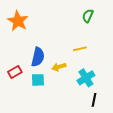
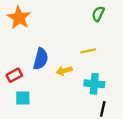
cyan cross: (86, 78) -> (94, 84), turned 36
cyan square: (38, 80) -> (23, 98), moved

